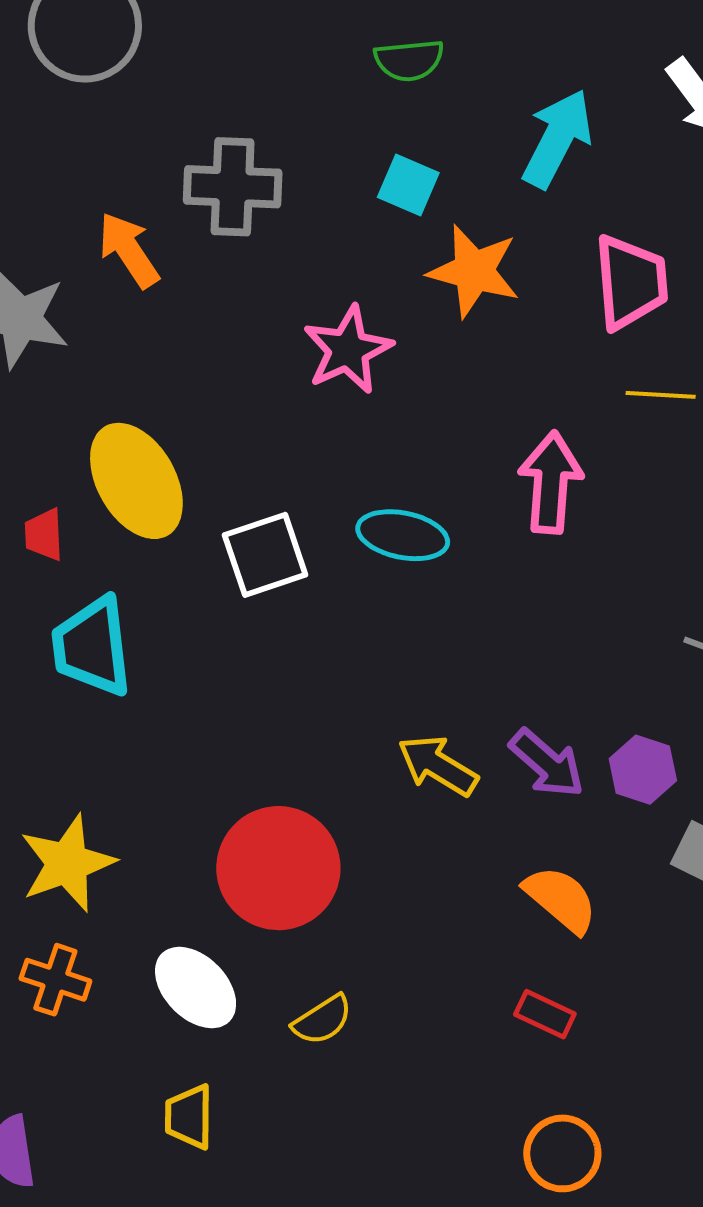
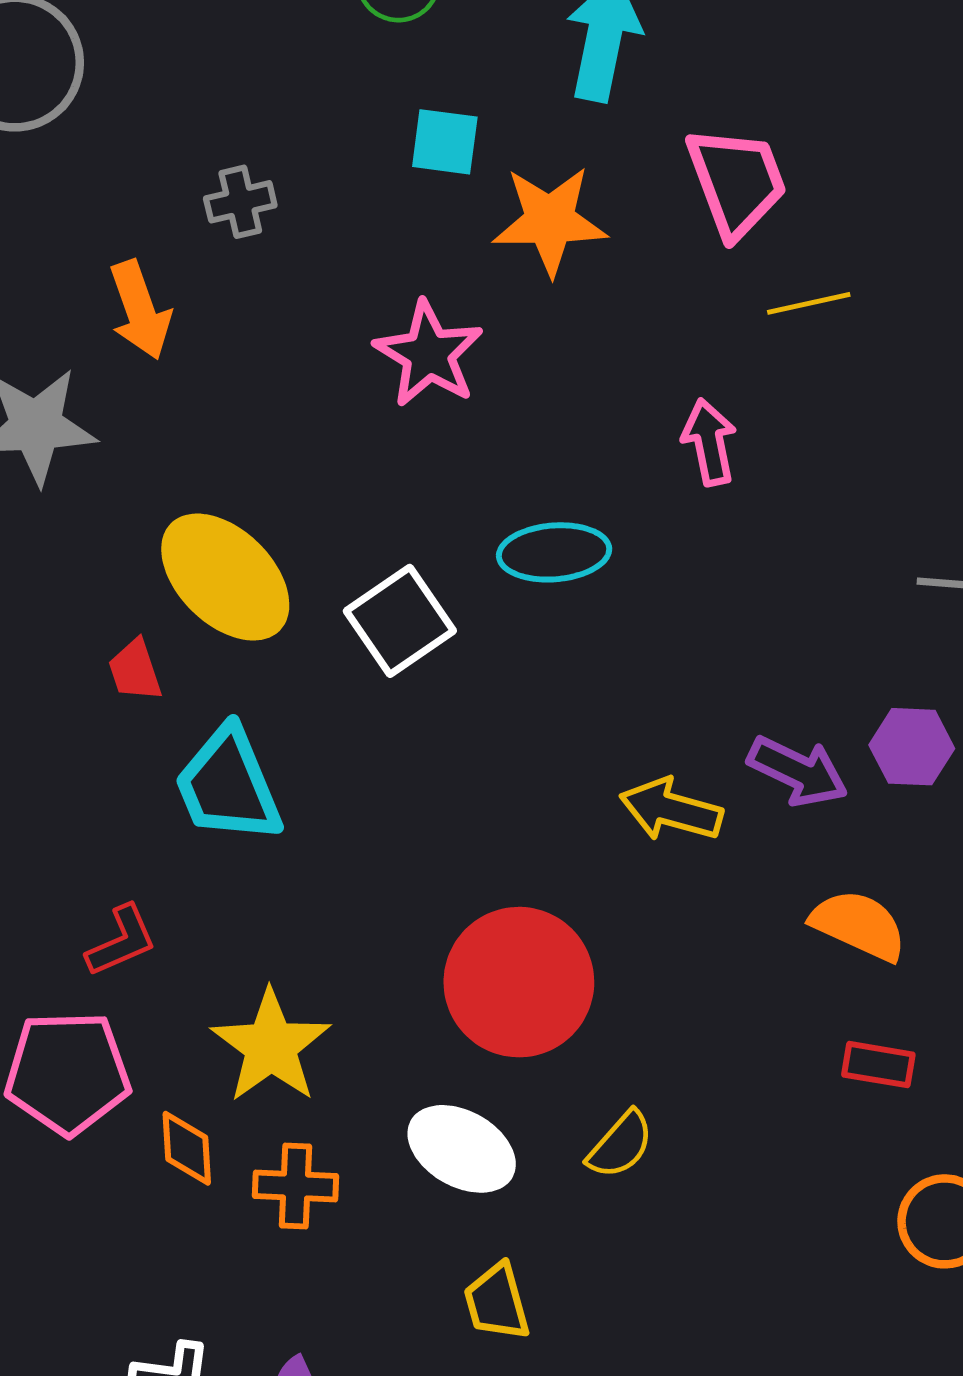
gray cross: (233, 187) -> (240, 202), size x0.6
orange arrow: (129, 250) -> (140, 310), turned -150
pink arrow: (551, 483) -> (709, 442), size x0.7

